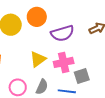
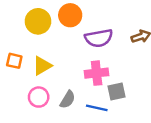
yellow triangle: (38, 59) -> (42, 66), moved

